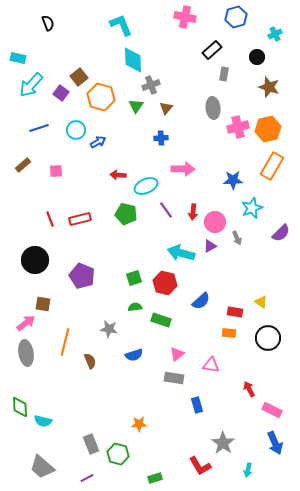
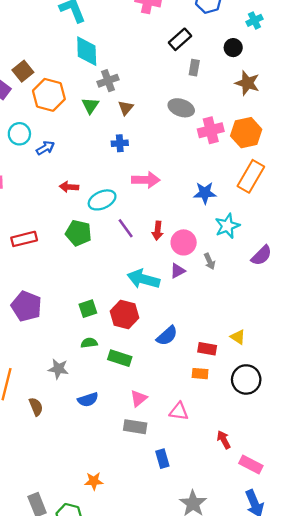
gray ellipse: (213, 108) -> (181, 108), turned -65

